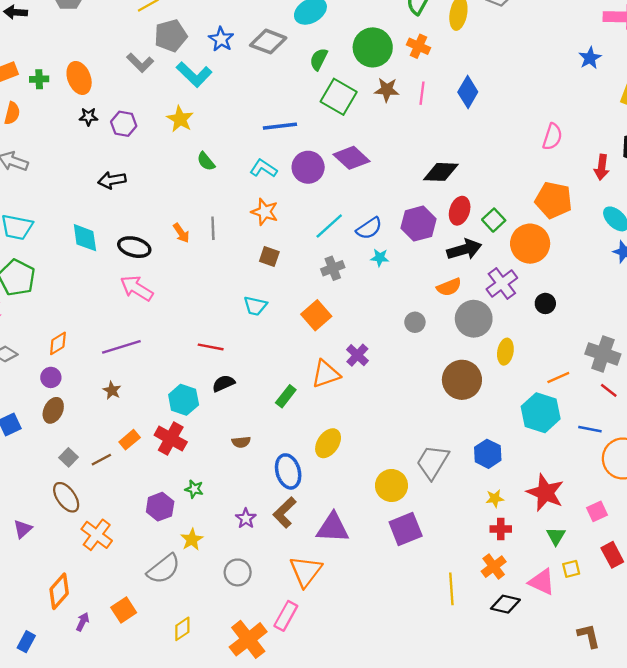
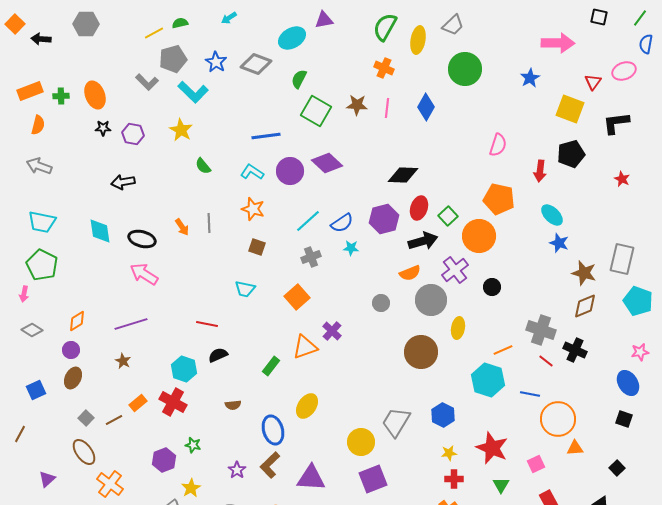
green circle: (373, 47) -> (465, 69), moved

